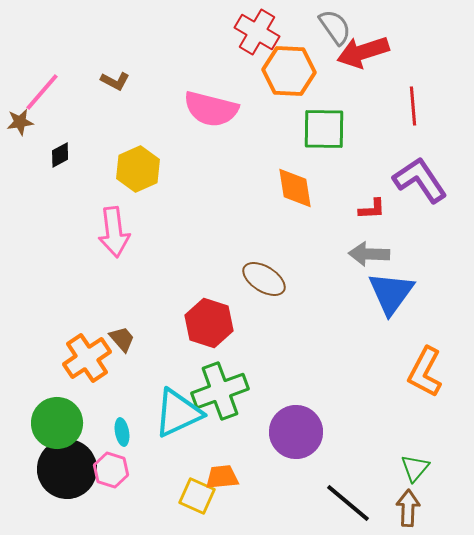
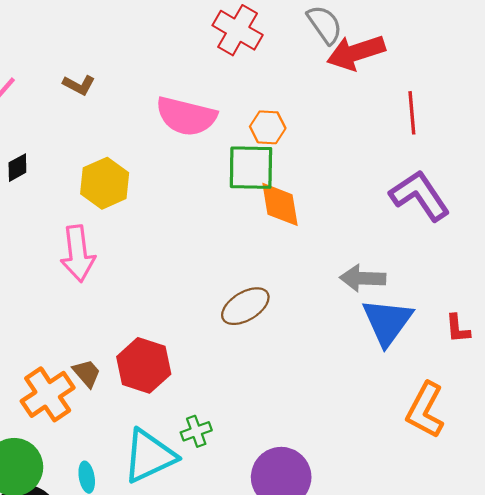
orange hexagon: (289, 71) -> (268, 127), moved, size x0.6
green square: (324, 129) -> (251, 168), moved
red L-shape: (372, 209) -> (458, 328), moved, turned 88
brown ellipse: (264, 279) -> (245, 306), turned -63
red hexagon: (209, 323) -> (144, 365), moved
green cross: (220, 391) -> (196, 431), size x0.5

